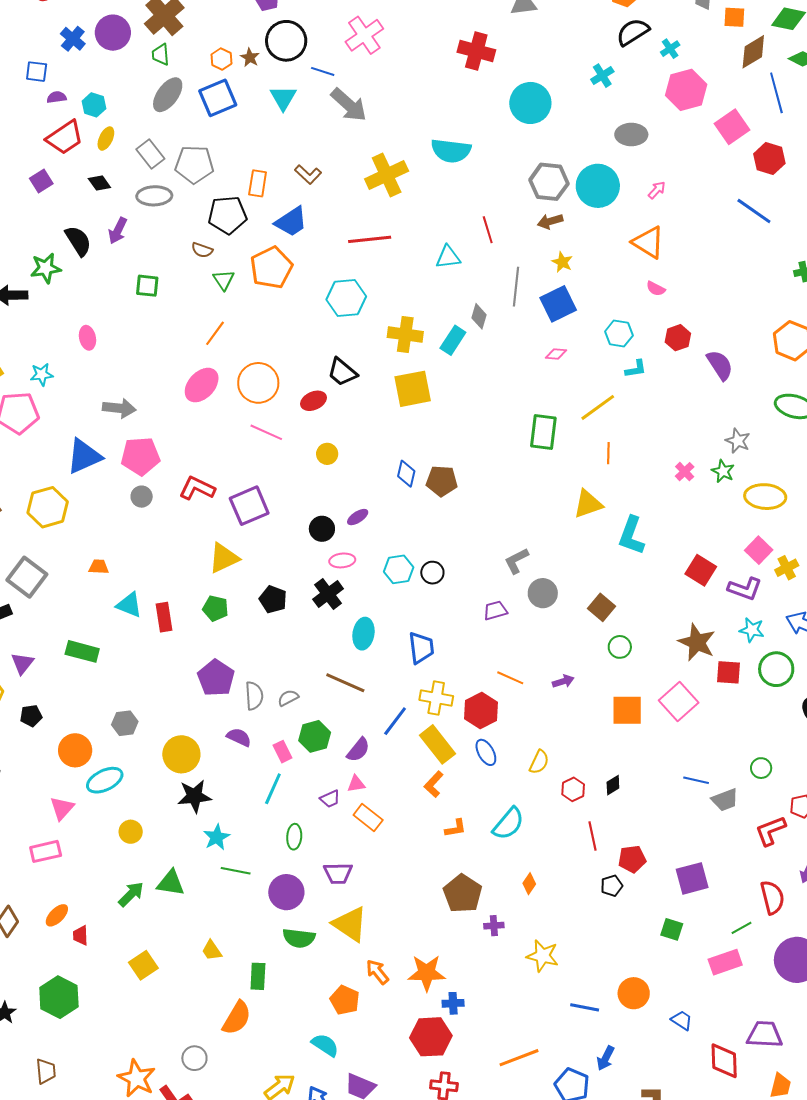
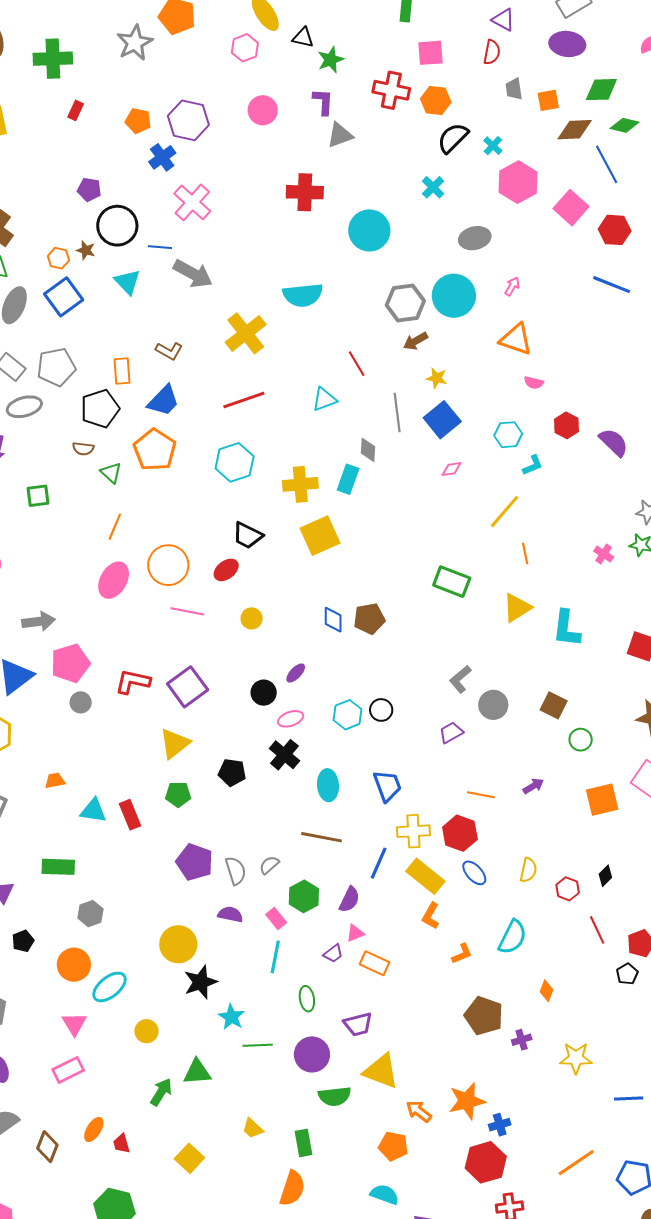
brown diamond: (753, 52) -> (575, 130), turned 42
green rectangle: (543, 432) -> (452, 582), moved, turned -63
gray hexagon: (125, 723) -> (90, 914), moved

